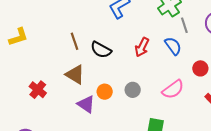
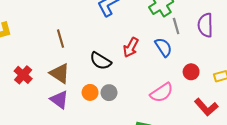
black semicircle: (101, 50) -> (101, 61), moved
red cross: (38, 90) -> (23, 75), moved
gray circle: (133, 90) -> (109, 93), moved
purple triangle: (86, 104) -> (59, 100), moved

